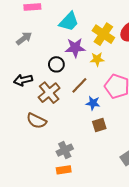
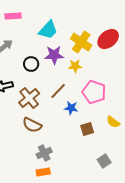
black circle: (56, 64) -> (31, 64), moved
brown semicircle: (37, 121) -> (32, 125), moved
brown square: (99, 125) -> (87, 129), moved

